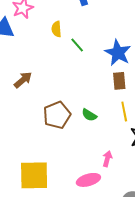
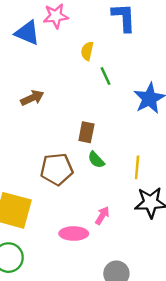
brown rectangle: (119, 81) -> (86, 132), moved
brown pentagon: (57, 115) -> (57, 169), moved

